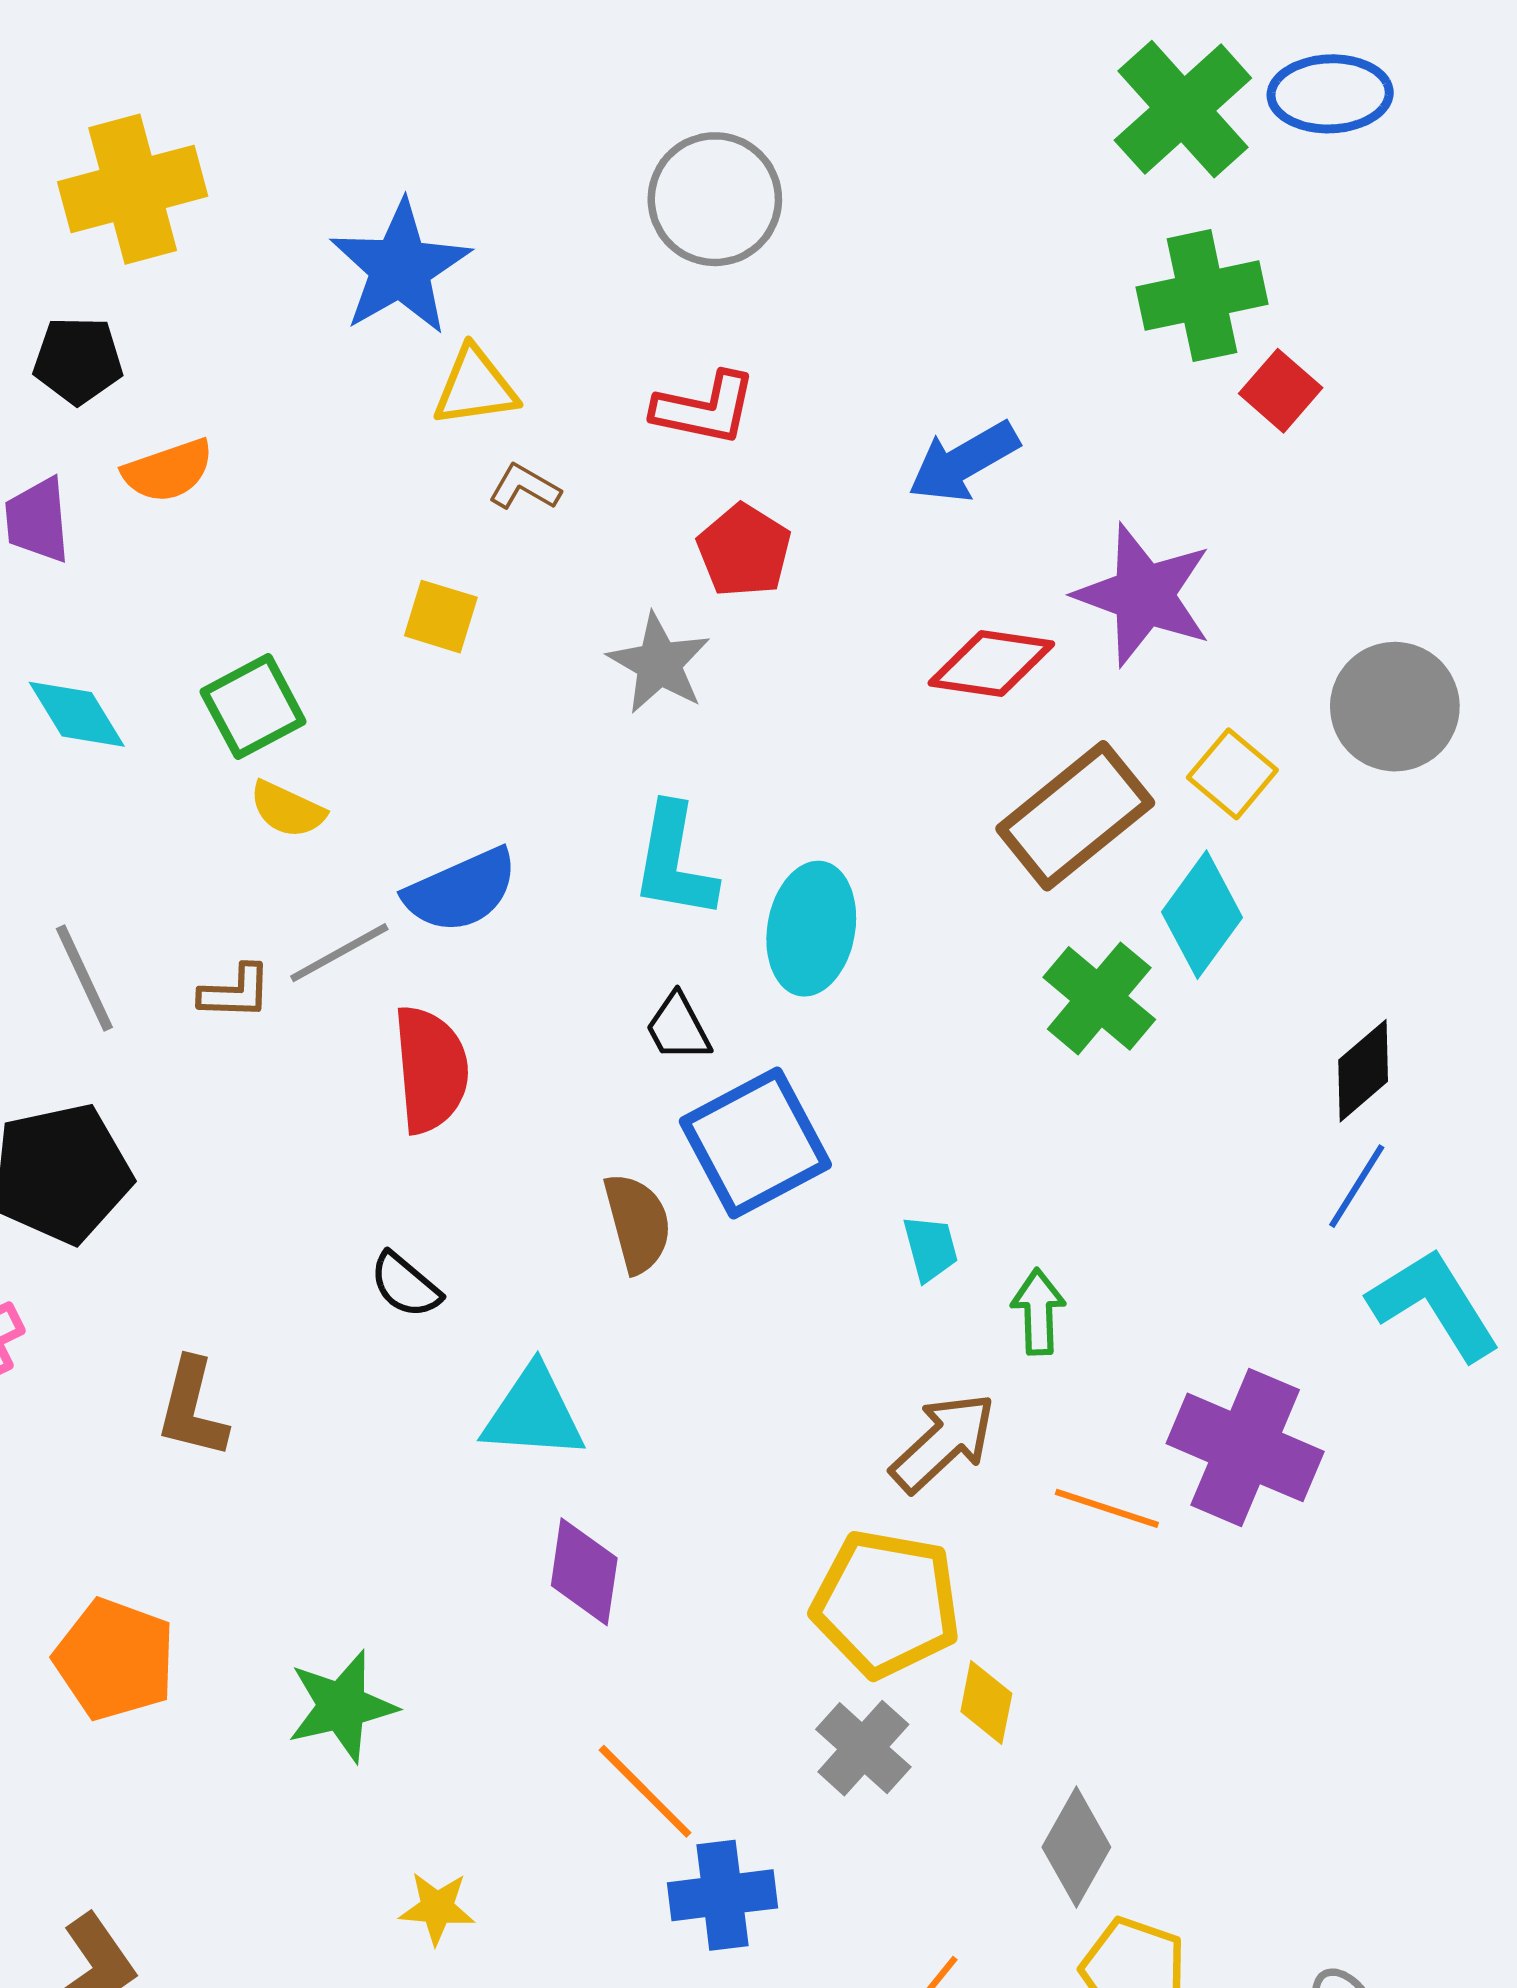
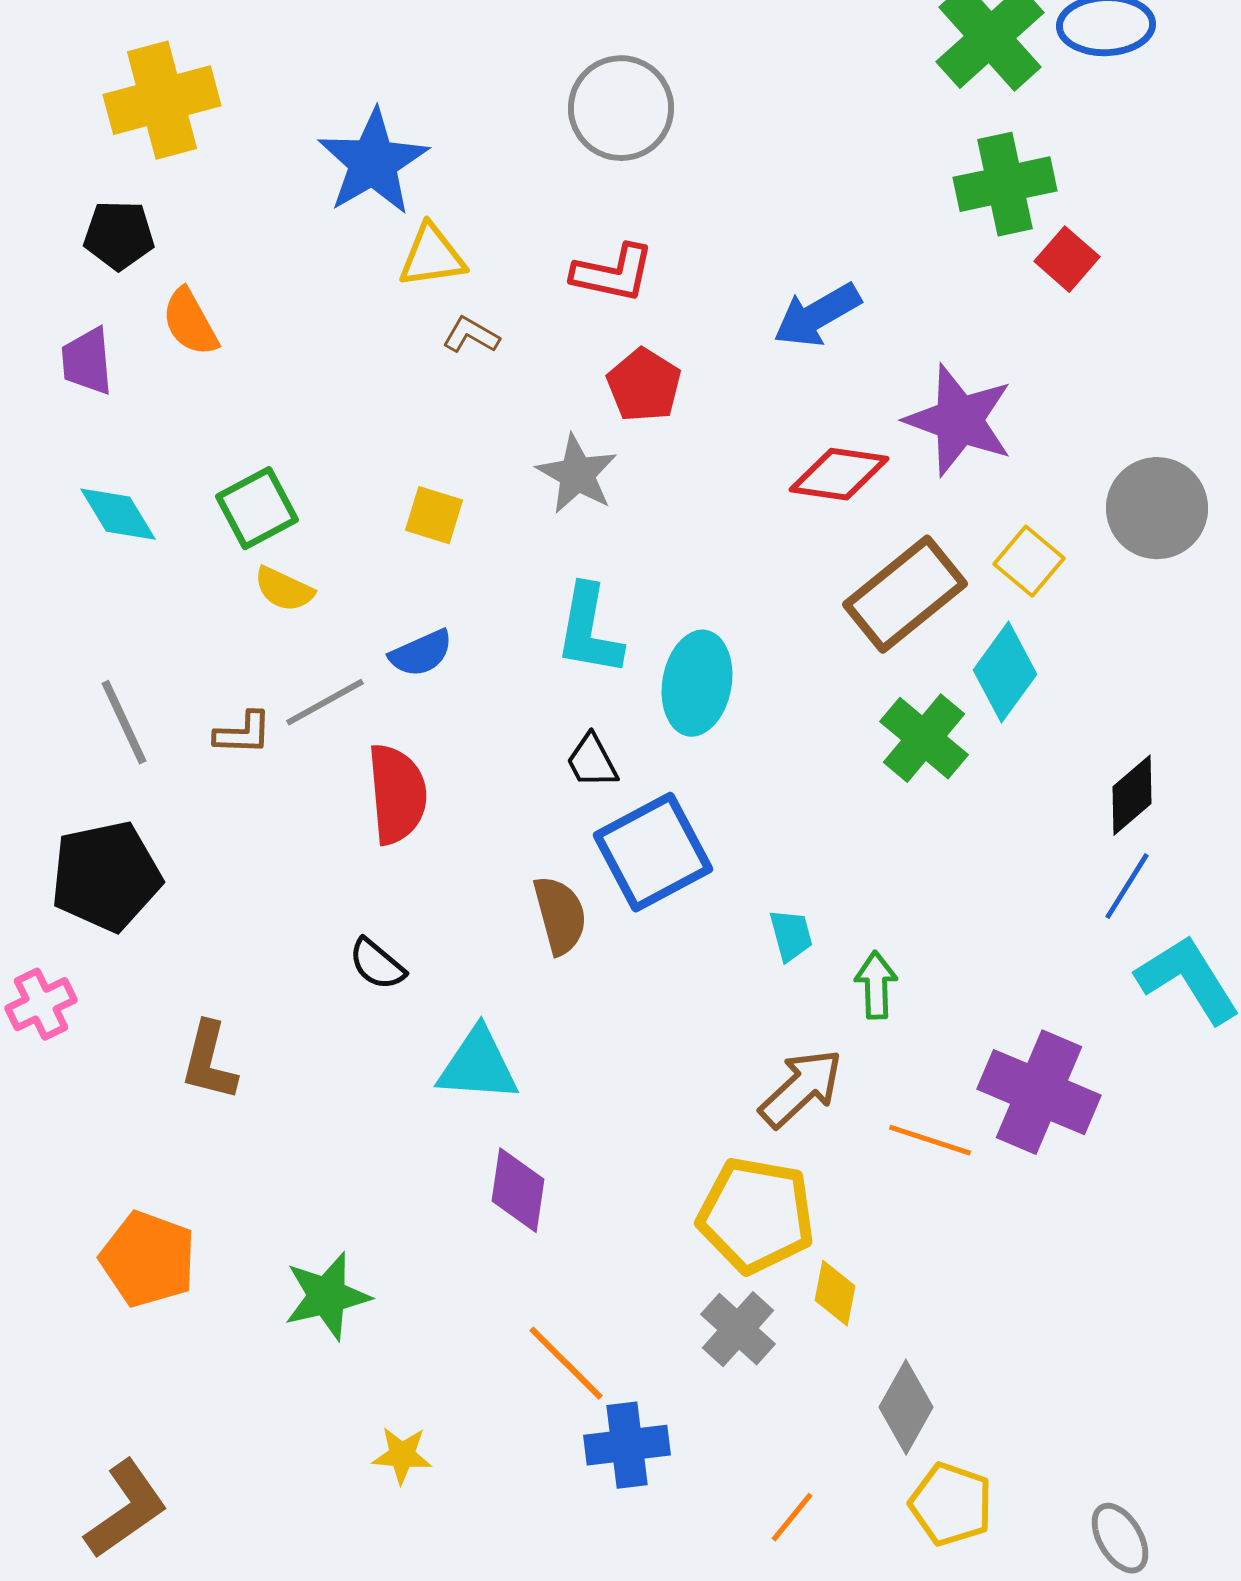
orange semicircle: (168, 471) -> (190, 322), turned 80
yellow square: (441, 617) -> (434, 515), moved
blue semicircle: (461, 891) -> (421, 653), size x0.7

